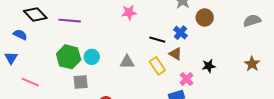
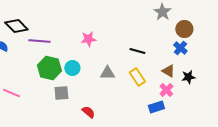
pink star: (129, 12) -> (88, 39), moved
purple line: (70, 21) -> (39, 41), moved
blue cross: (180, 33) -> (180, 48), moved
brown triangle: (175, 54) -> (168, 71), moved

